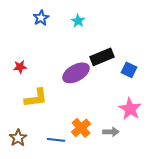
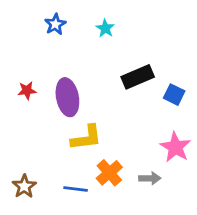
purple ellipse: (76, 73) -> (67, 97), moved, turned -72
yellow L-shape: (36, 98) -> (86, 138), moved

